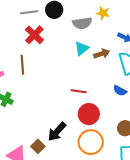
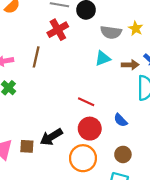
brown arrow: (102, 54) -> (130, 65), moved
blue semicircle: (120, 91) -> (121, 120), moved
brown square: (38, 146) -> (27, 146), turned 32

